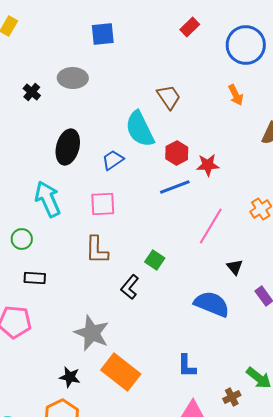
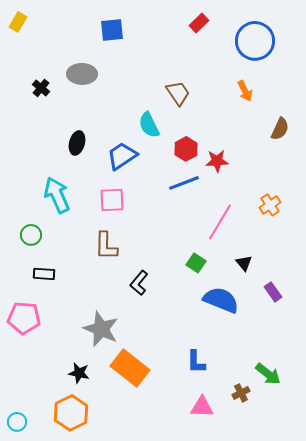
cyan semicircle: (140, 129) -> (149, 125), size x0.7
black ellipse: (68, 147) -> (77, 143), size x0.7
blue trapezoid: (113, 160) -> (122, 156), size x1.4
green square: (155, 260) -> (196, 263), moved

